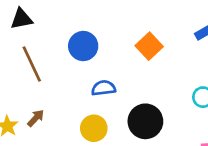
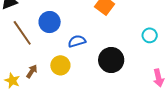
blue circle: (83, 46) -> (50, 22), moved
yellow circle: (94, 128) -> (60, 65), moved

